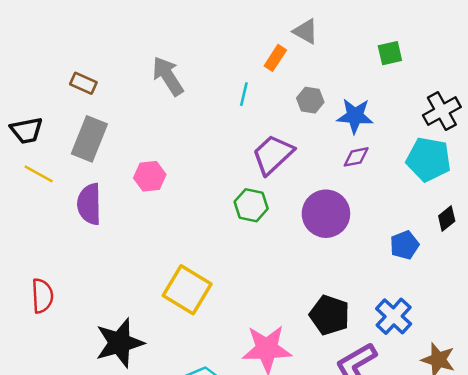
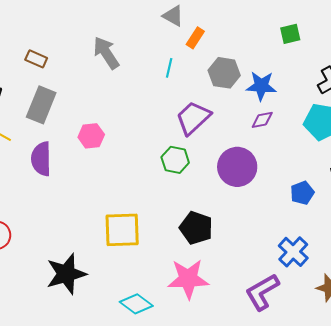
gray triangle: (305, 31) -> (173, 16), moved
gray hexagon: (310, 100) -> (224, 73), size x1.4
yellow square: (187, 290) -> (122, 230), turned -33
black pentagon: (330, 315) -> (196, 228), moved

